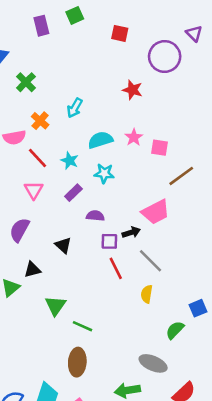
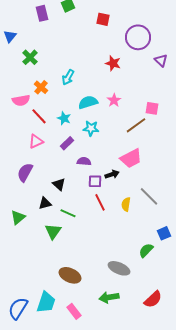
purple triangle: (194, 33) -> (161, 60), moved
pink square: (159, 148) -> (152, 108), moved
brown line: (181, 176) -> (136, 125), moved
pink triangle: (34, 190) -> (36, 141), turned 35
gray line: (150, 261) -> (149, 196), moved
black triangle: (32, 270) -> (45, 203), moved
yellow semicircle: (147, 294) -> (126, 204), moved
green line: (82, 326) -> (68, 213), moved
brown ellipse: (77, 362) -> (70, 275), turned -70
gray ellipse: (153, 363) -> (119, 268), moved

